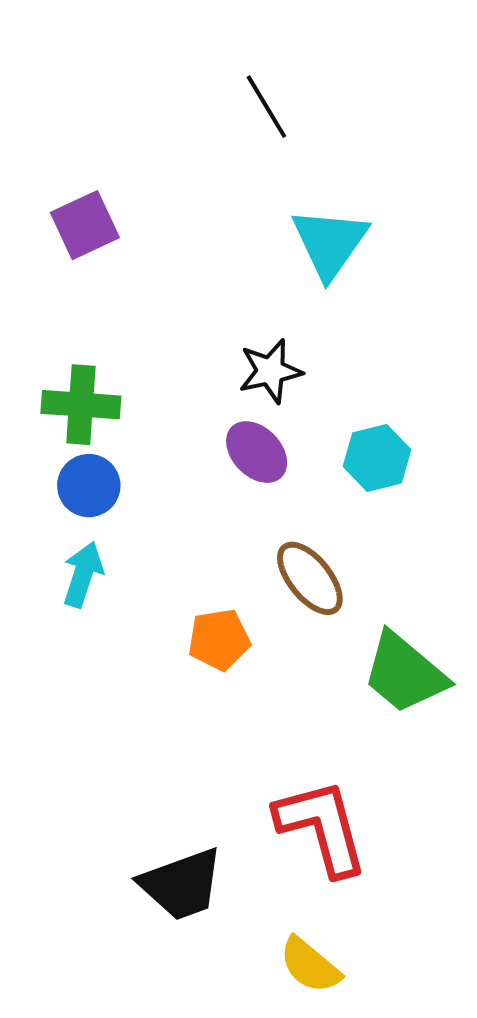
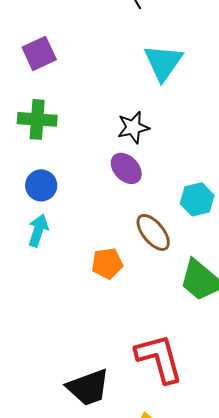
green cross: (81, 405) -> (37, 119), moved
cyan hexagon: (377, 458) -> (197, 199), moved

